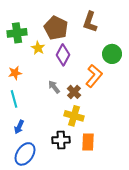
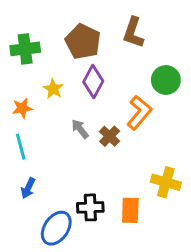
yellow star: (38, 48) -> (53, 89), moved
yellow cross: (74, 116) -> (166, 182), moved
blue ellipse: (25, 154) -> (56, 228), moved

